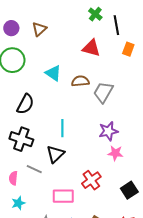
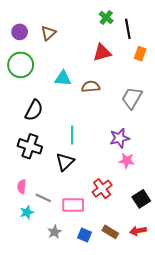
red triangle: (91, 48) -> (102, 53), turned -30
cyan triangle: (53, 73) -> (63, 78), turned -30
gray trapezoid: (103, 92) -> (132, 98), moved
gray line: (34, 169) -> (43, 198), moved

